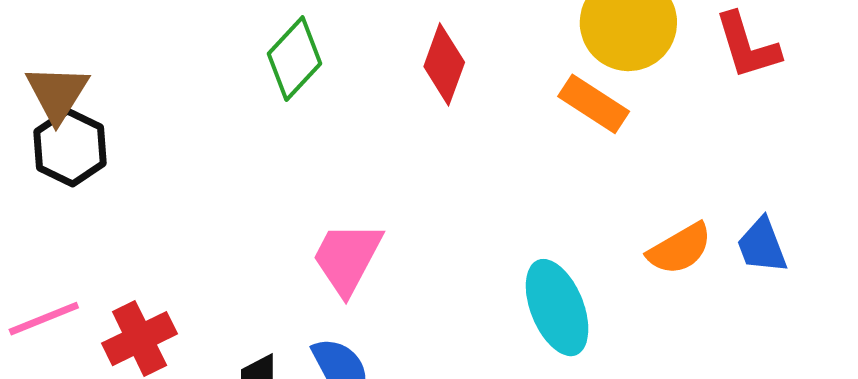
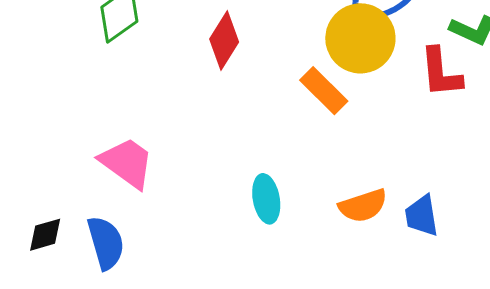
pink trapezoid: (347, 258) -> (127, 163), turned 86
cyan ellipse: (557, 308) -> (266, 199), moved, size x0.7

